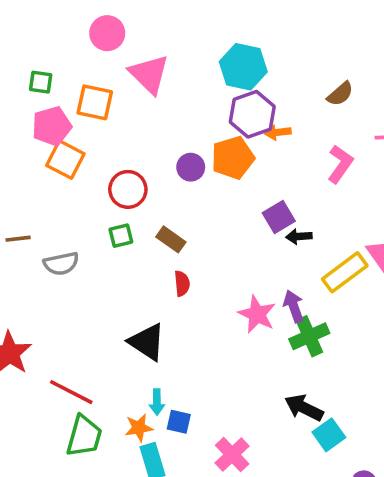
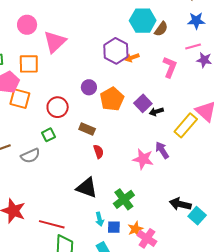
cyan hexagon: (243, 67) -> (143, 21), moved
pink triangle: (149, 74) -> (55, 42), turned 45
orange pentagon: (233, 158) -> (112, 99), moved
green square: (121, 236) -> (49, 135), moved
green cross: (309, 336) -> (124, 199), moved
orange star: (139, 428) -> (135, 229), moved

